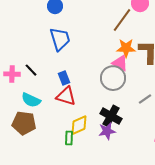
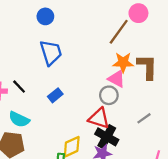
blue rectangle: (64, 78) -> (55, 95), turned 72
gray circle: (113, 78) -> (109, 95), size x0.7
red triangle: (66, 96) -> (99, 118), moved

